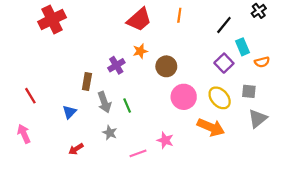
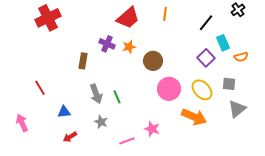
purple cross: (116, 65) -> (107, 44), moved, turned -35
brown rectangle: (87, 82) -> (83, 61), moved
red line: (30, 96) -> (40, 88), moved
blue triangle: (69, 112) -> (64, 112), moved, turned 40

